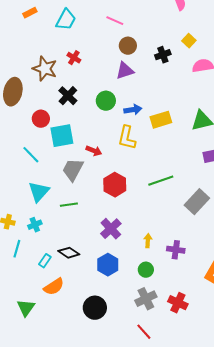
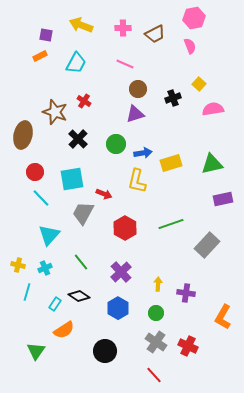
red circle: (41, 119) -> (35, 172), moved
green line: (69, 205) -> (81, 262), moved, turned 60
gray cross: (146, 299) -> (156, 342), turned -30

